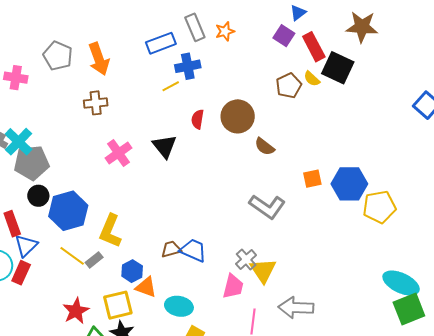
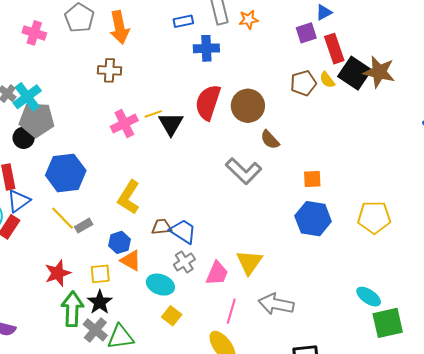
brown star: (362, 27) -> (379, 72), moved
purple square: (284, 36) -> (306, 33), turned 30
blue rectangle: (161, 43) -> (183, 21), size x0.7
yellow line: (171, 86) -> (153, 114), moved
red semicircle: (198, 119) -> (208, 102), size x1.8
blue hexagon: (349, 184) -> (313, 219), moved
black circle: (38, 196) -> (24, 138), moved
gray L-shape: (267, 207) -> (244, 171), moved
yellow L-shape: (110, 231) -> (129, 197), moved
gray cross: (246, 259) -> (184, 262), moved
cyan ellipse: (401, 283) -> (369, 297), moved, size x0.7
yellow square: (118, 305) -> (100, 274), size x0.7

